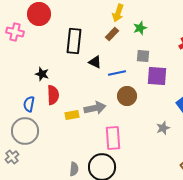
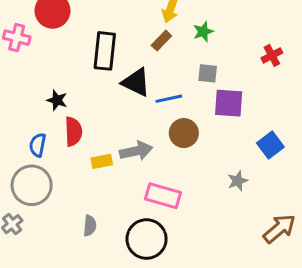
black triangle: (95, 62) -> (136, 82), size x1.5
pink rectangle: (113, 138) -> (163, 196), turned -70
gray semicircle: (74, 169) -> (90, 226), moved

